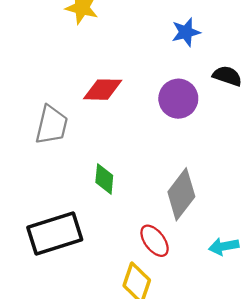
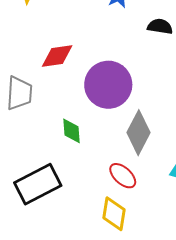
purple circle: (178, 99) -> (108, 85), moved, size x1.4

